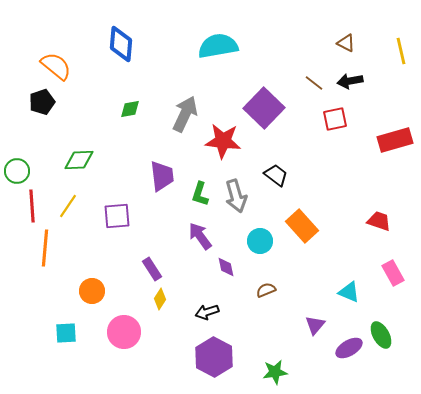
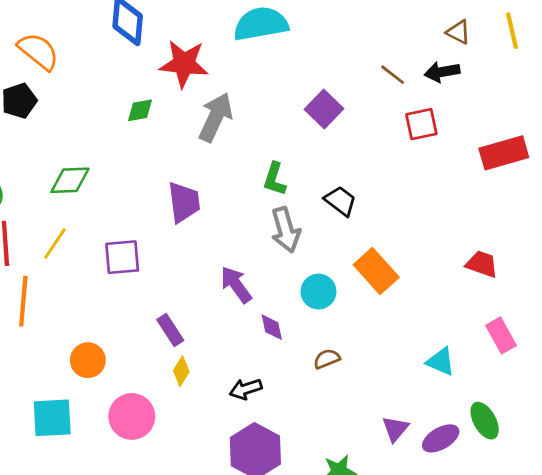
brown triangle: (346, 43) -> (458, 32), moved
purple square: (264, 108) -> (324, 109), size x0.7
red star: (223, 141) -> (184, 64), moved
green L-shape: (200, 194) -> (275, 179), moved
purple triangle: (315, 325) -> (395, 429), moved
cyan square: (66, 333) -> (52, 418), size x1.4

